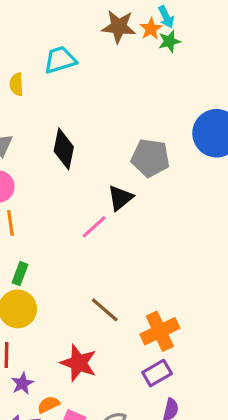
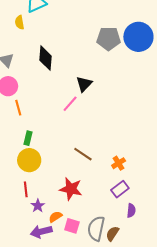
yellow semicircle: (16, 84) -> (19, 22), moved
gray pentagon: (150, 158) -> (109, 39), moved
orange cross: (160, 331) -> (119, 163), size x0.6

